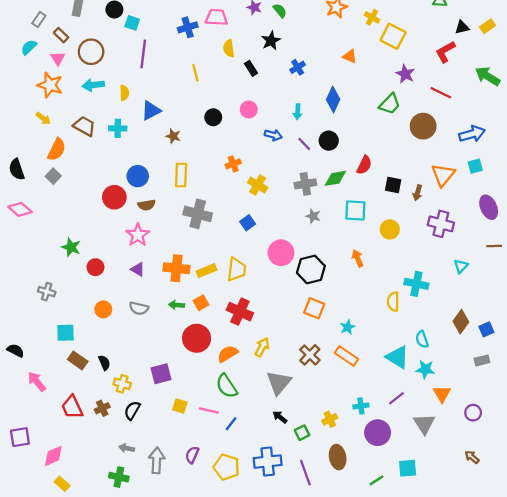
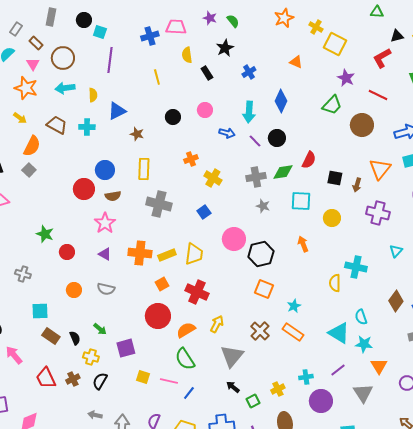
cyan arrow: (298, 112) -> (249, 112), size x1.5
green arrow: (177, 305) -> (100, 329), moved, turned -144

